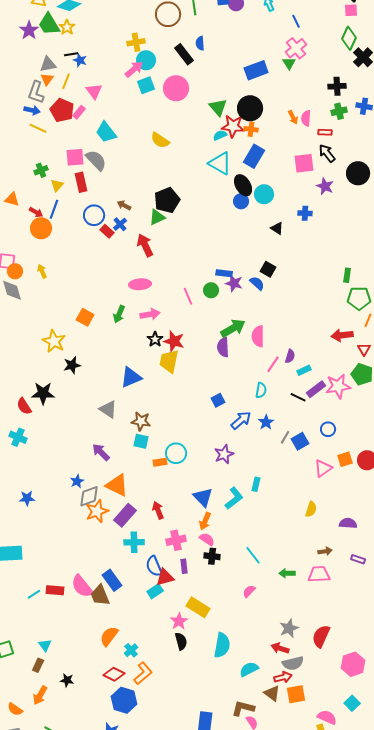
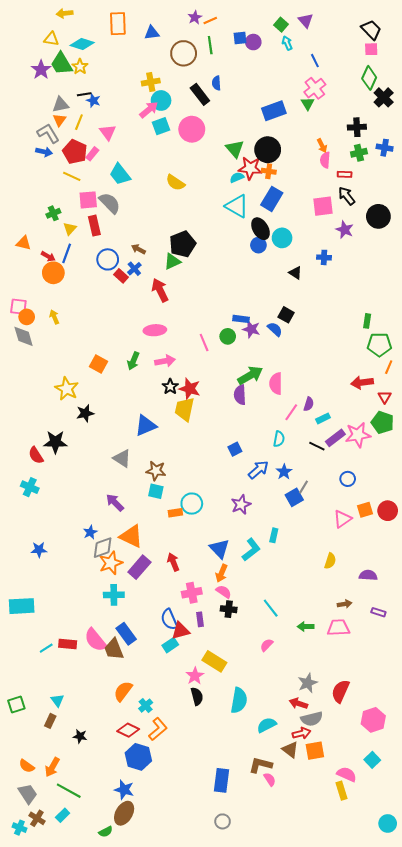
gray L-shape: (36, 92) -> (48, 133), turned 130
orange arrow: (293, 117) -> (322, 146), moved
yellow line: (38, 128) -> (72, 176), moved
blue square: (300, 441) -> (294, 497), moved
cyan cross: (134, 542) -> (114, 595), moved
orange arrow: (40, 695) -> (52, 767), moved

